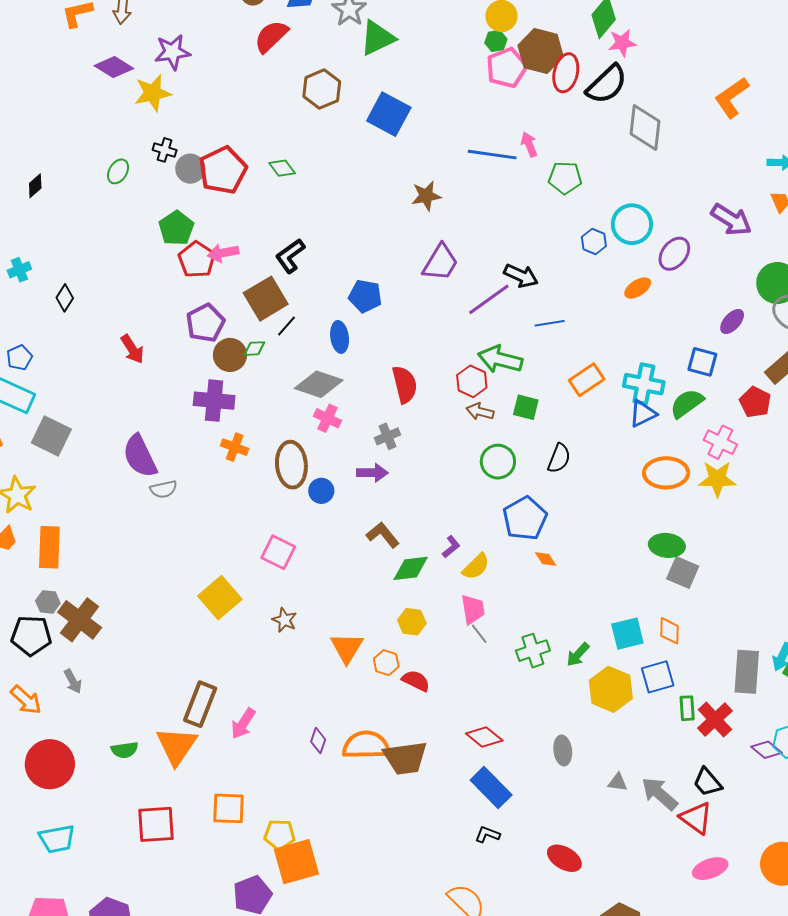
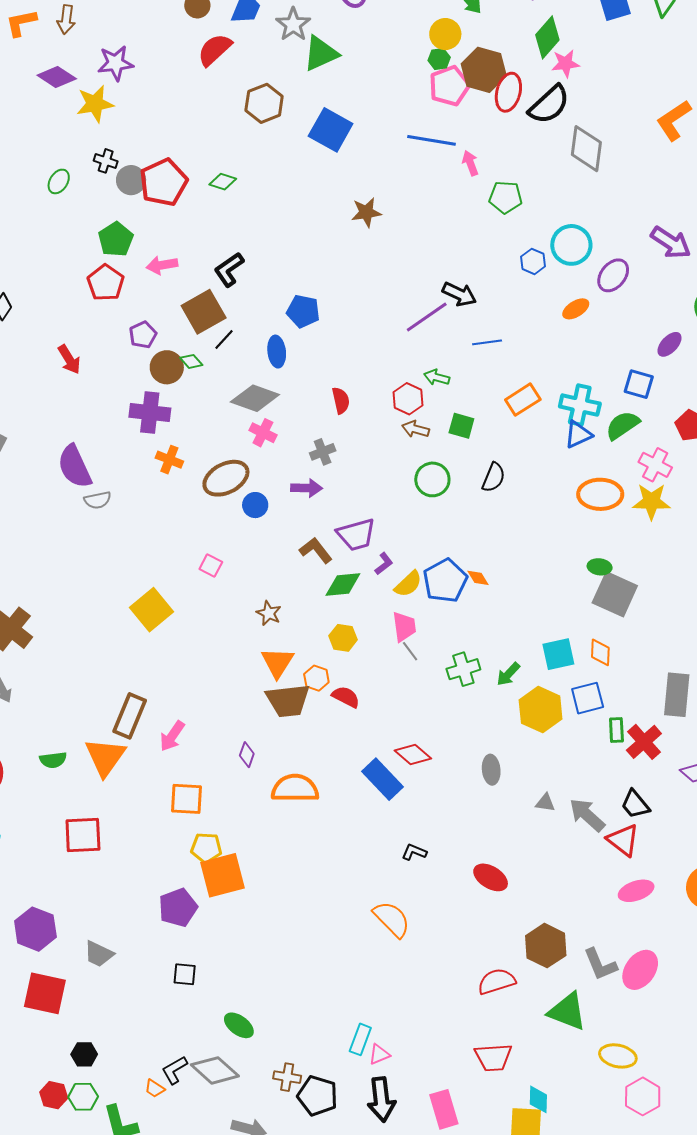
blue line: (492, 155) -> (431, 140), moved
green diamond: (282, 168) -> (223, 182), turned -36
red pentagon: (197, 260) -> (106, 283), moved
purple trapezoid: (440, 263) -> (356, 535), moved, turned 42
purple pentagon: (205, 323) -> (143, 335), size x0.7
green diamond: (254, 349) -> (191, 361), turned 50
green arrow: (500, 359) -> (437, 377), size x0.6
red semicircle: (405, 385) -> (341, 400), size x0.7
brown ellipse: (291, 465) -> (226, 478), turned 66
blue pentagon: (525, 518) -> (445, 581), moved
green ellipse: (667, 545) -> (600, 567), size x0.7
pink square: (278, 552) -> (211, 566), size x0.7
gray square: (683, 573) -> (615, 594), size x1.4
brown star: (284, 620) -> (269, 613), moved
orange semicircle: (366, 745) -> (295, 788), moved
brown trapezoid: (405, 758) -> (288, 701), moved
blue rectangle: (491, 788) -> (383, 779), moved
orange square: (229, 808) -> (186, 799), moved

